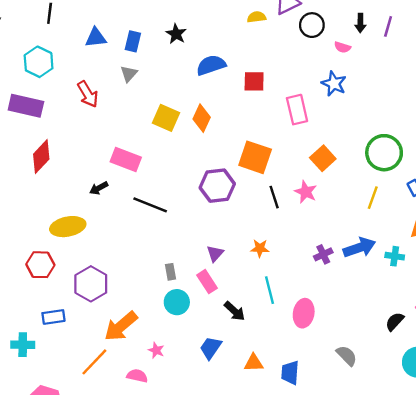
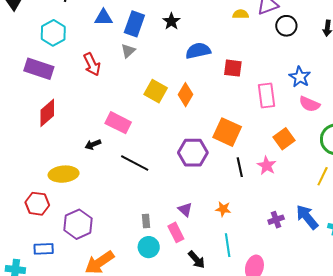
blue rectangle: (133, 41) -> (134, 24), size x1.4
pink semicircle: (342, 47) -> (309, 104), moved, size x1.5
blue arrow: (359, 248) -> (307, 217), turned -116
purple triangle: (215, 254) -> (185, 210), turned -35

